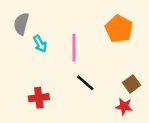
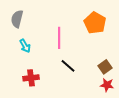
cyan arrow: (40, 44) -> (25, 46), moved
red star: (124, 106) -> (107, 85), moved

